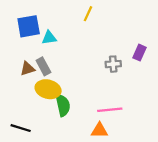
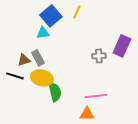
blue square: (29, 26) -> (51, 16), moved, turned -30
purple rectangle: (140, 53) -> (122, 46), size x1.5
black line: (21, 128) -> (15, 76), moved

